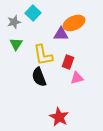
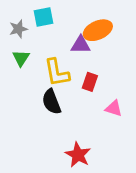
cyan square: (33, 13) -> (43, 17), turned 35
pink triangle: (77, 78) -> (114, 108), moved, turned 32

